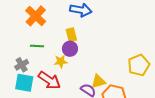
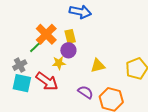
orange cross: (36, 16) -> (46, 34), moved
green line: (37, 46) -> (36, 47), turned -48
yellow triangle: (98, 81) -> (98, 66), moved

